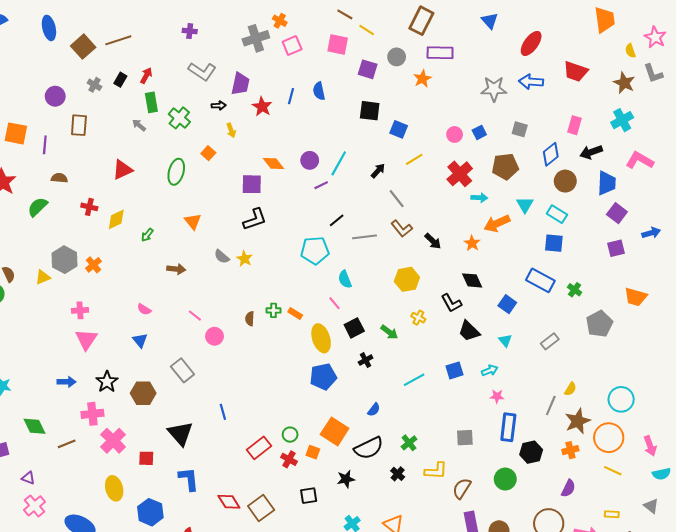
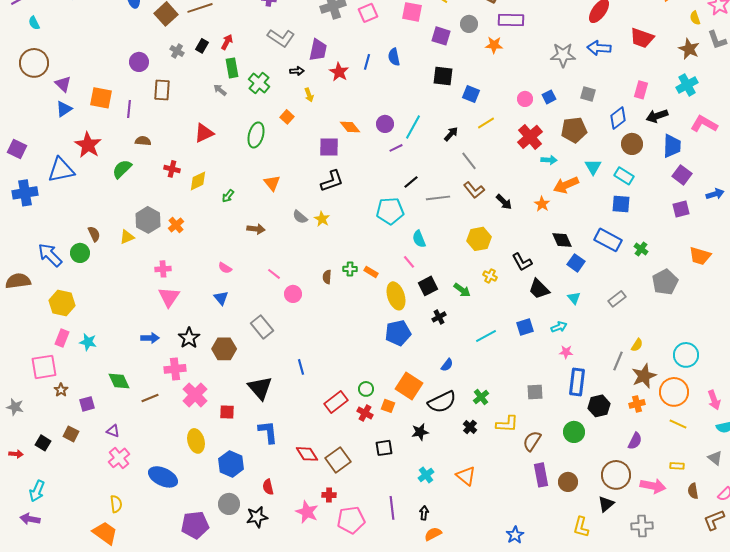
orange star: (422, 79) -> (494, 45), turned 30
black diamond: (472, 280) -> (562, 240), moved

